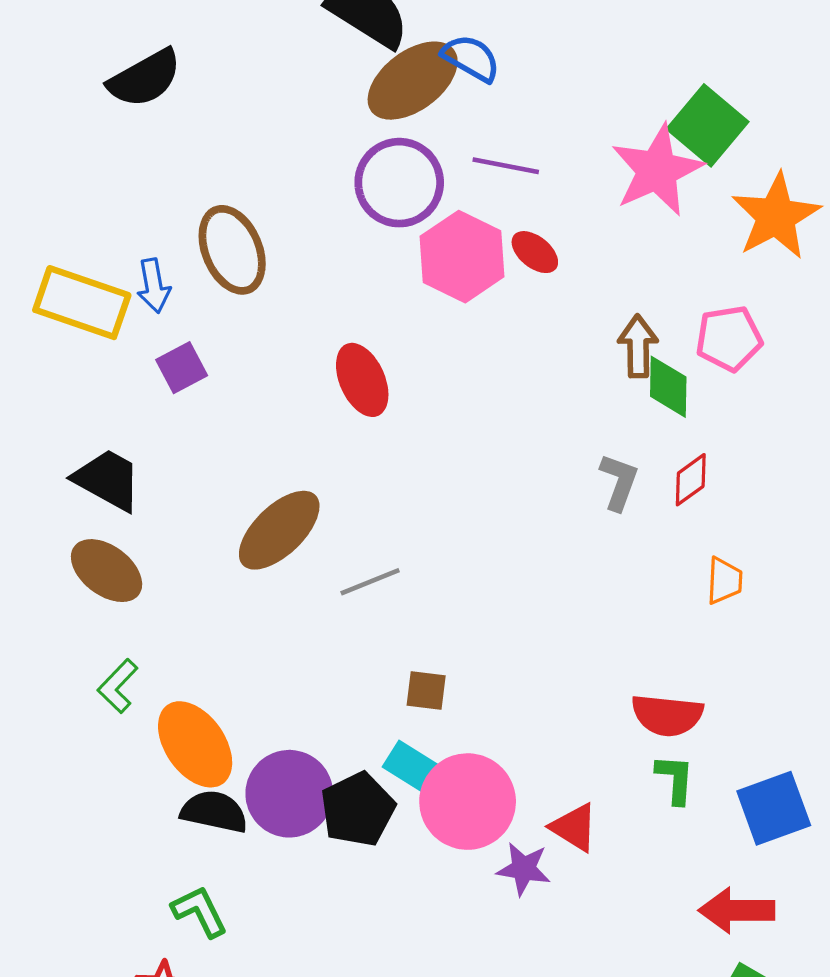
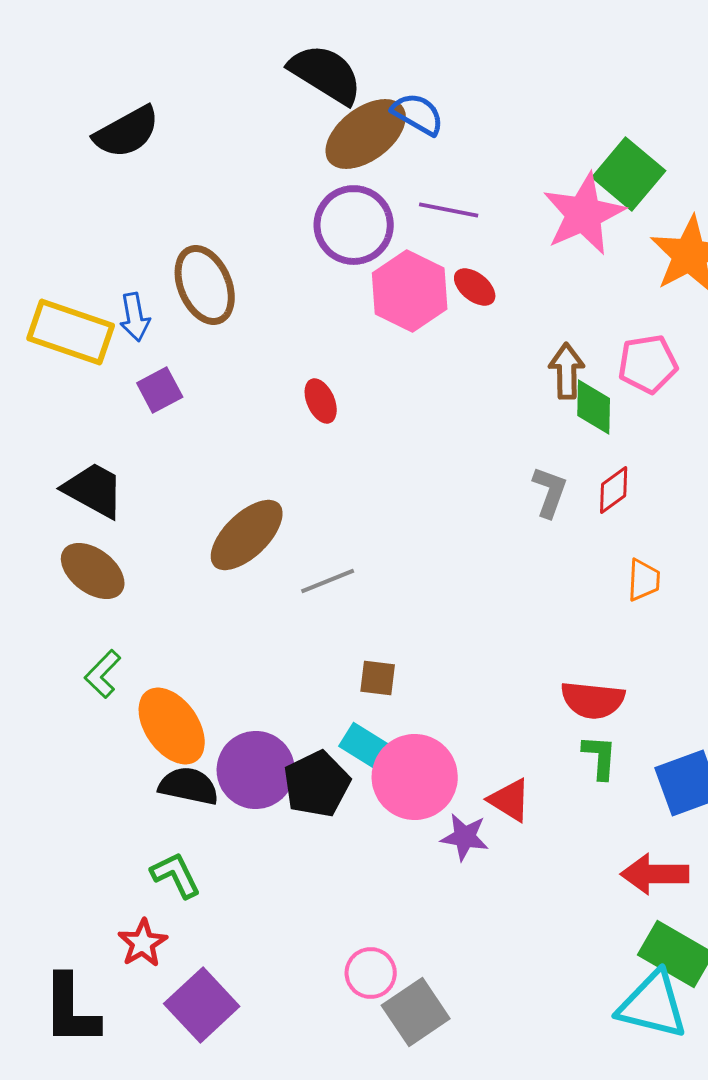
red ellipse: (362, 380) -> (321, 401), size x0.7

